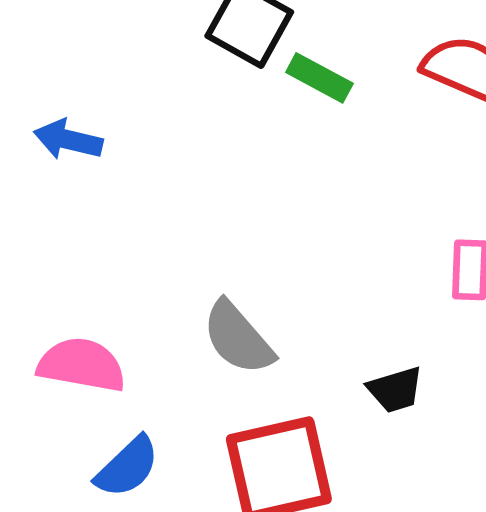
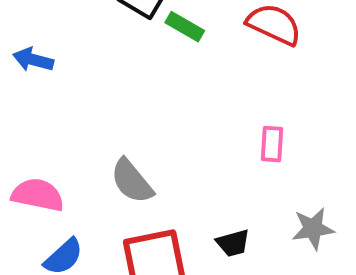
black trapezoid: (395, 390) -> (233, 243), moved

